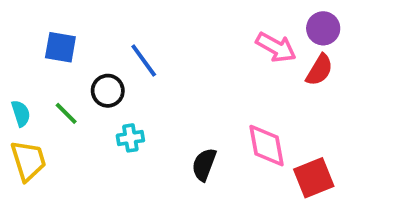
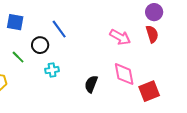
pink arrow: (276, 47) -> (120, 37), moved
red semicircle: (319, 70) -> (152, 34), turned -48

